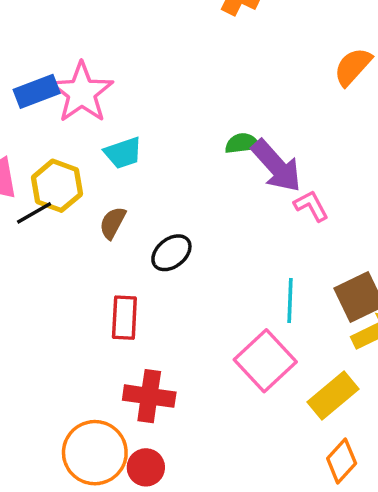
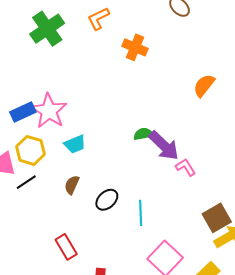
yellow hexagon: (57, 186) -> (30, 150), moved
cyan line: (290, 301) -> (141, 213), moved
red rectangle: (124, 318) -> (66, 247), moved, turned -30

